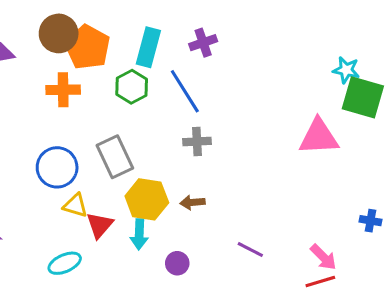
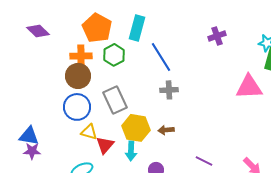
brown circle: (59, 33) -> (78, 76), moved
purple cross: (203, 43) -> (217, 36), moved
green hexagon: (132, 87) -> (114, 55), moved

